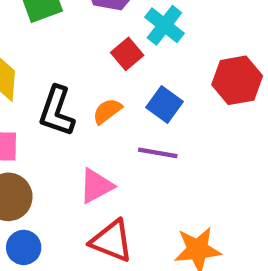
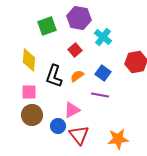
red square: (127, 54) -> (75, 50), moved
red triangle: (112, 241) -> (79, 135), turned 30
blue circle: (24, 247) -> (58, 126), moved

